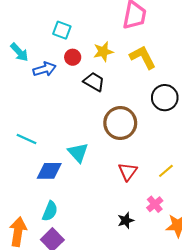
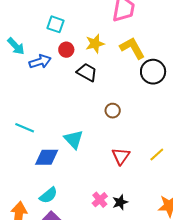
black circle: (165, 98) -> (153, 72), moved
brown circle: (120, 123) -> (113, 111), size x0.5
pink cross: (155, 204) -> (100, 200), moved
cyan semicircle: (50, 211) -> (48, 195), turned 30

